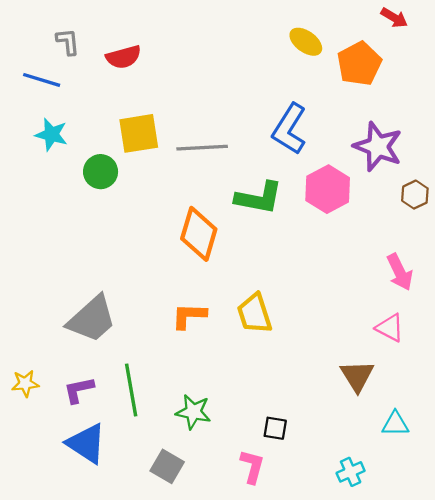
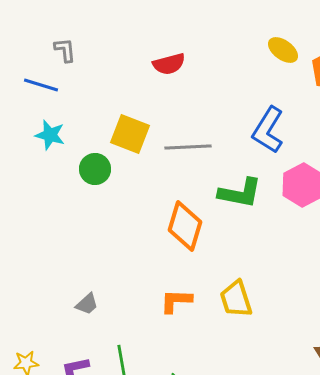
red semicircle: (123, 57) -> (169, 64), moved
yellow square: (139, 133) -> (130, 134), turned 30
gray trapezoid: (92, 319) -> (87, 304), size x0.5

